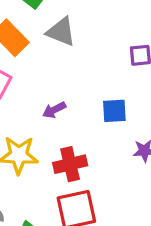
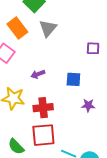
gray triangle: (61, 32) -> (48, 28), turned 42

